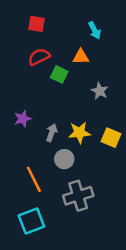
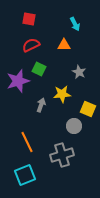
green square: (59, 74) -> (39, 69), moved
purple star: (23, 119) -> (18, 81), moved, size x1.6
yellow star: (79, 133) -> (62, 94), moved
gray circle: (64, 159) -> (74, 126), moved

